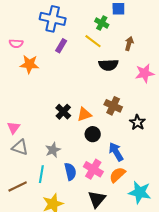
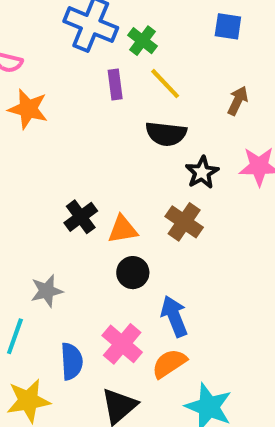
green cross: (102, 23) -> (142, 41), moved
purple rectangle: (61, 46) -> (115, 84), moved, turned -48
black semicircle: (108, 65) -> (166, 134), moved
black star: (137, 122) -> (202, 172), moved
blue semicircle: (70, 172) -> (72, 361), moved

